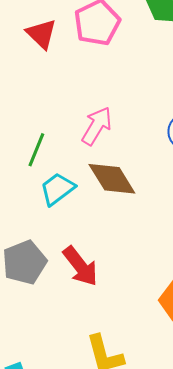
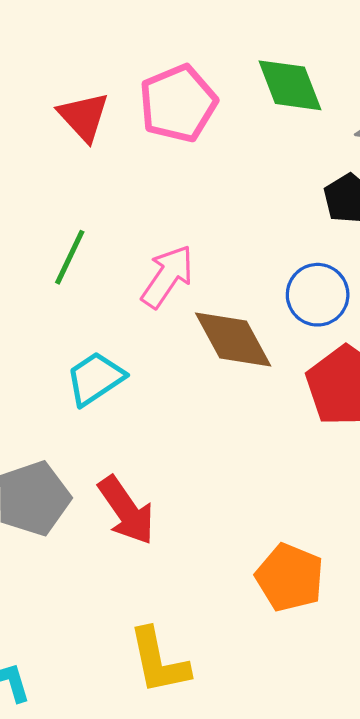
green line: (36, 150) -> (70, 257), moved
brown diamond: (112, 179) -> (233, 340), moved

